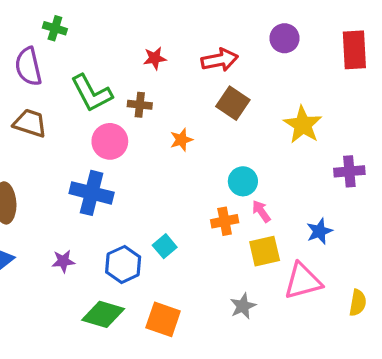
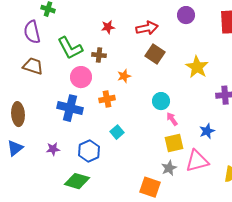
orange cross: (225, 221) -> (107, 99), moved
cyan square: (165, 246) -> (117, 132), moved
gray star: (243, 306) -> (169, 168), moved
orange square: (163, 319) -> (150, 187), moved

